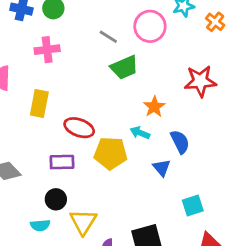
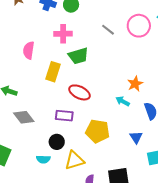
green trapezoid: (124, 67) -> (78, 56), moved
yellow pentagon: (111, 153) -> (98, 131), moved
blue triangle: (162, 168) -> (136, 137), moved
yellow triangle: (83, 222) -> (74, 160), turned 35

